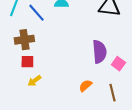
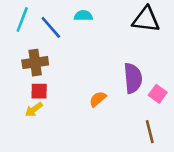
yellow arrow: (34, 81) -> (34, 109), moved
orange semicircle: (85, 86) -> (98, 99), moved

